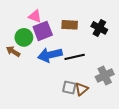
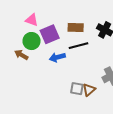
pink triangle: (35, 16) -> (32, 20), moved
blue arrow: (50, 55) -> (57, 57), size x0.7
black line: (75, 57) -> (78, 46), moved

